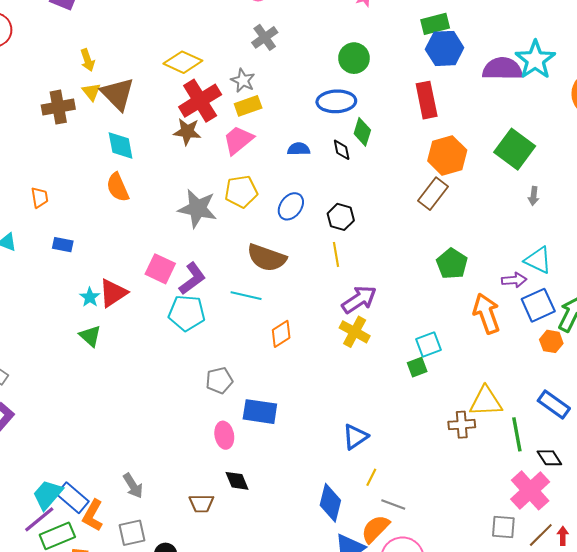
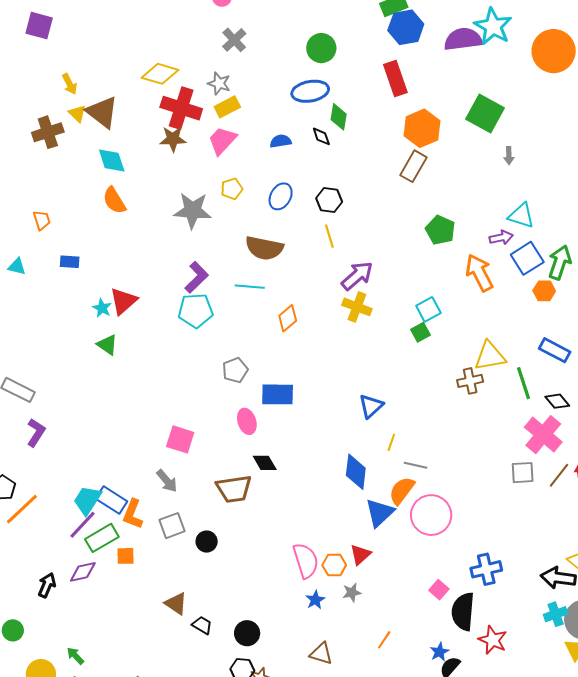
red cross: (200, 101) -> (181, 108), turned -33
yellow pentagon: (241, 192) -> (232, 189), size x0.7
pink square: (160, 269) -> (180, 439), moved
brown trapezoid: (201, 503) -> (234, 489), size x1.5

